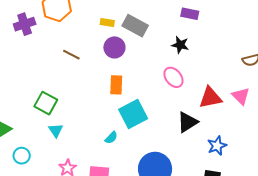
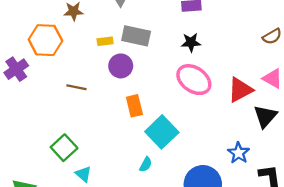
pink ellipse: (173, 77) -> (194, 80), size x1.4
green square: (46, 103) -> (64, 148), turned 35
black triangle: (187, 122) -> (265, 116), moved
blue star: (217, 146) -> (239, 153), moved

